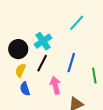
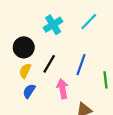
cyan cross: (43, 41) -> (53, 25), moved
blue semicircle: (25, 89) -> (29, 91), turned 48

